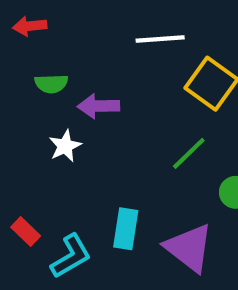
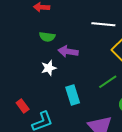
cyan rectangle: (126, 229) -> (73, 95), moved, turned -36

